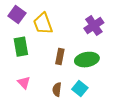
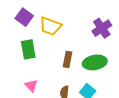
yellow trapezoid: (43, 24) -> (50, 26), turned -50

